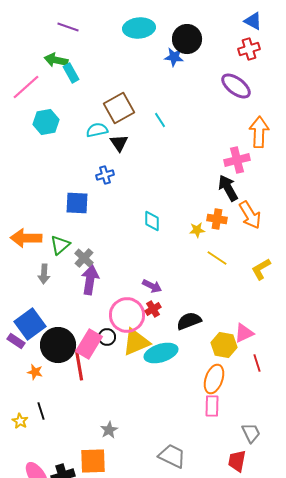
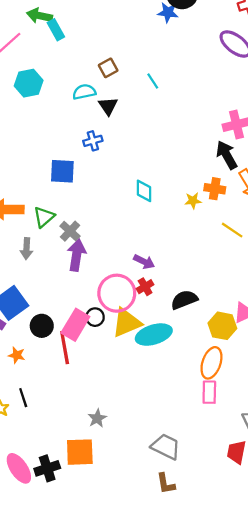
brown square: (119, 108) -> (108, 68), size x0.6
yellow line: (217, 258) -> (232, 230), moved
black circle: (58, 345) -> (42, 326), size x0.6

